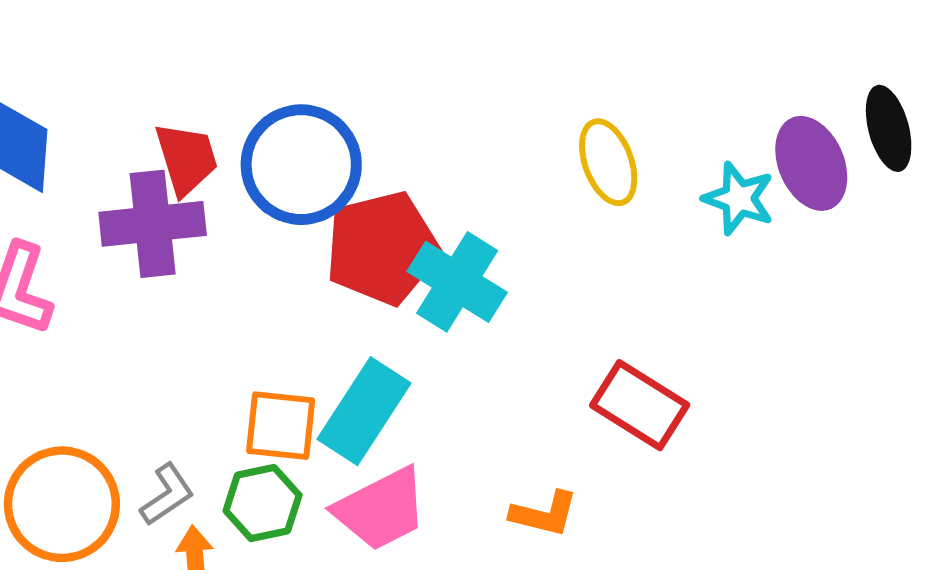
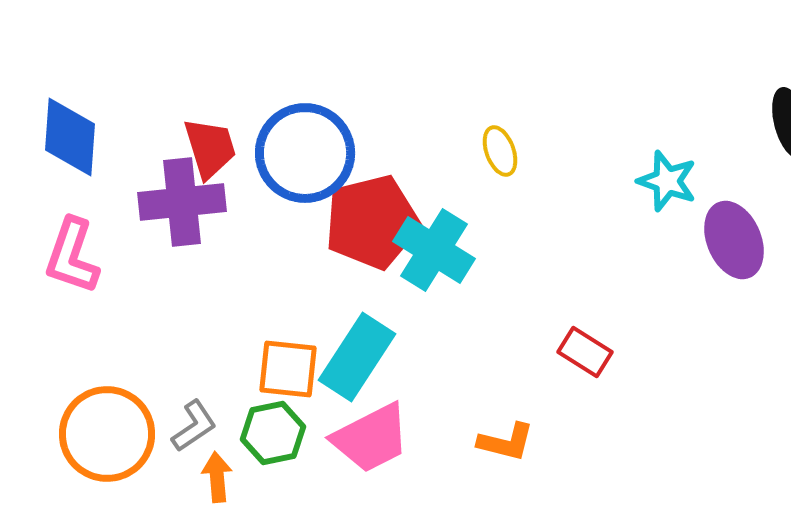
yellow ellipse: (608, 162) -> (500, 151), moved, size x0.7
purple ellipse: (811, 163) -> (734, 240), moved
red rectangle: (640, 405) -> (585, 352), size x0.7

